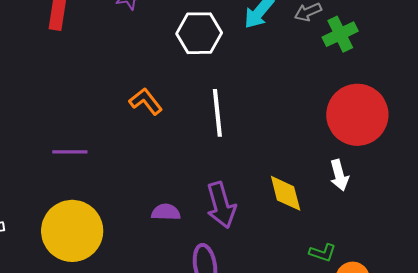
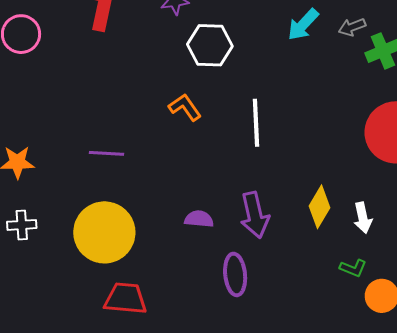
white hexagon: (199, 33) -> (210, 45), moved
white arrow: (339, 175) -> (363, 218), moved
yellow diamond: (286, 193) -> (320, 207), turned 42

